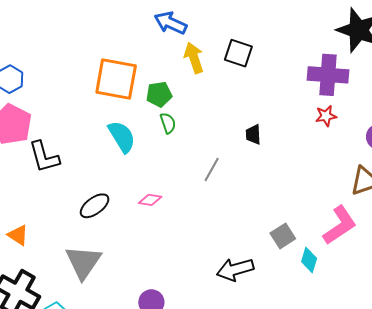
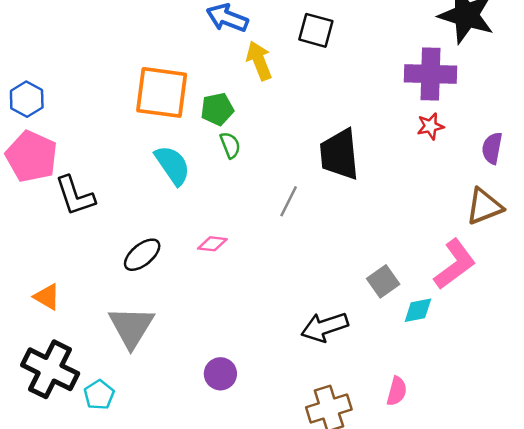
black square: (238, 53) -> (316, 30), moved
black trapezoid: (253, 134) -> (339, 154), size x2.0
cyan diamond: (309, 260) -> (418, 310), turned 65

